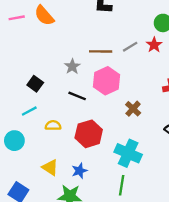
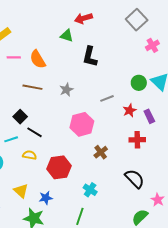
red star: (154, 45) -> (130, 110), moved
brown line: (101, 51) -> (32, 87), moved
gray star: (72, 66) -> (66, 90), moved
black line: (77, 96) -> (35, 132), moved
cyan cross: (128, 153) -> (90, 190), size x0.6

